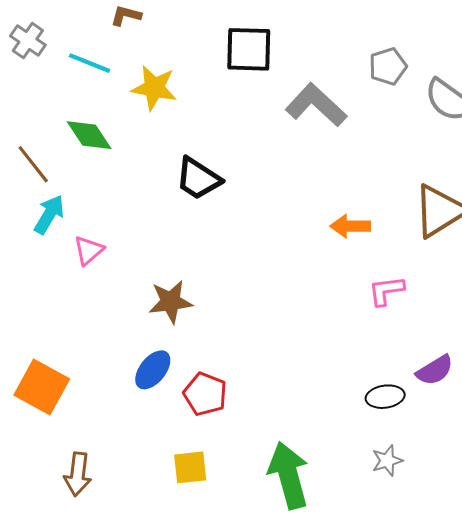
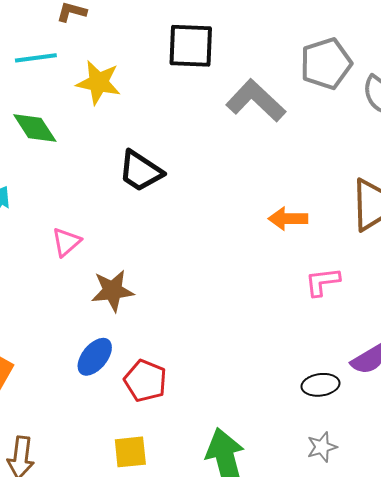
cyan line: (90, 63) -> (36, 58), turned -30
gray pentagon: (388, 66) -> (326, 64), size x1.4
pink triangle: (89, 250) -> (66, 242), moved

